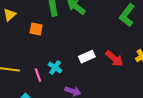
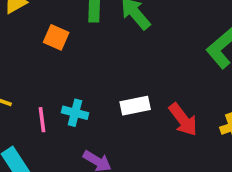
cyan cross: (55, 68) -> (75, 113), turned -32

